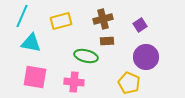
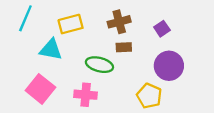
cyan triangle: (31, 43) -> (51, 50), moved
pink square: (35, 77) -> (40, 89), turned 30

